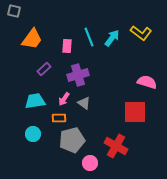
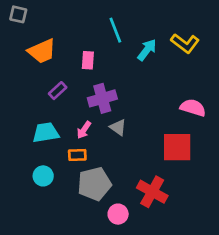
cyan line: (89, 37) -> (115, 30), moved
orange trapezoid: (32, 39) -> (42, 51), turned 30
gray triangle: (84, 103) -> (118, 127), moved

